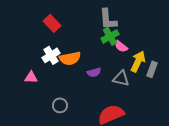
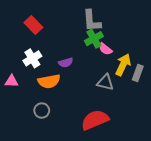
orange semicircle: (70, 58) -> (49, 81), moved
purple semicircle: (94, 72) -> (66, 63), moved

